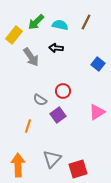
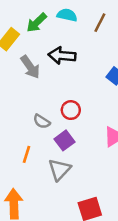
cyan semicircle: (60, 25) -> (67, 15), moved
black arrow: (56, 48) -> (62, 56), size x1.5
gray triangle: (52, 159) -> (59, 170), moved

